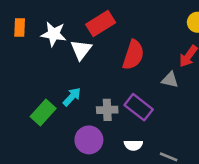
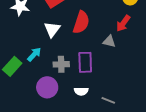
white triangle: (81, 50) -> (52, 29), moved
purple rectangle: (139, 107) -> (85, 62), turned 50

